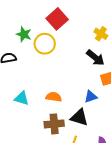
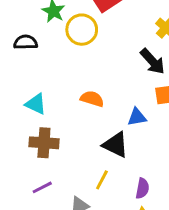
orange semicircle: (54, 97) -> (92, 99), moved
brown cross: (54, 124) -> (44, 143), moved

